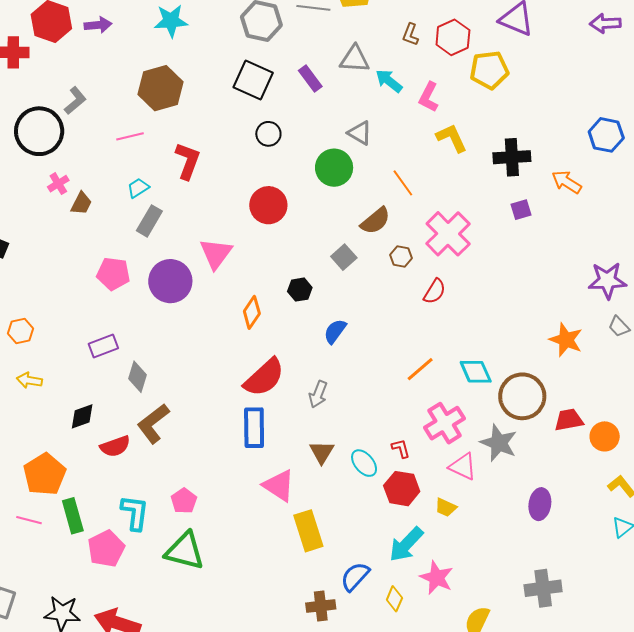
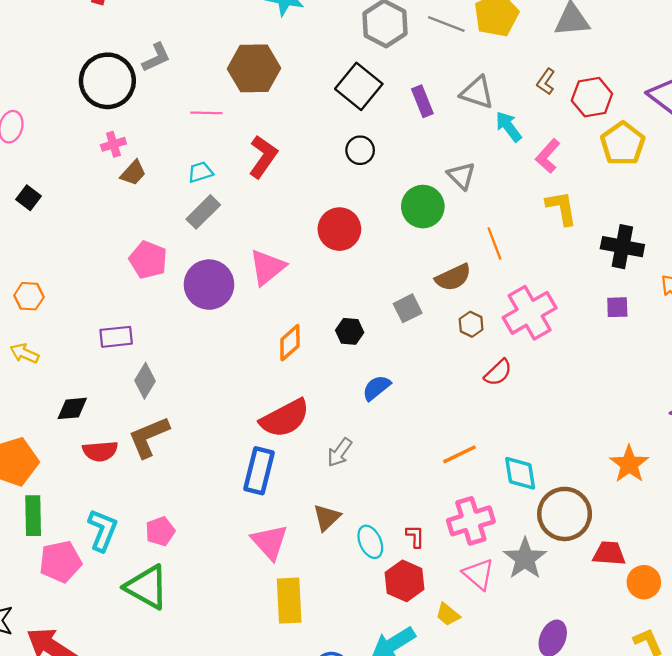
yellow pentagon: (489, 70) -> (623, 144), turned 30

